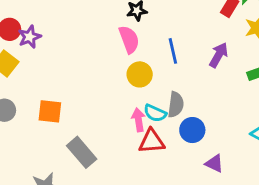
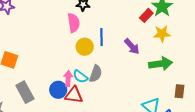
purple arrow: (219, 55) -> (132, 46), turned 96
yellow circle: (140, 74) -> (85, 47), moved
blue circle: (192, 130) -> (58, 90), moved

